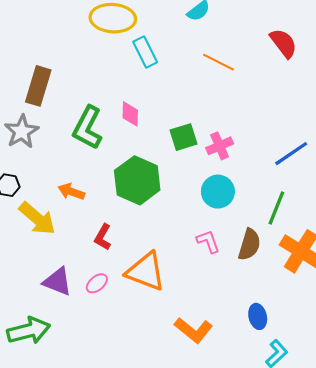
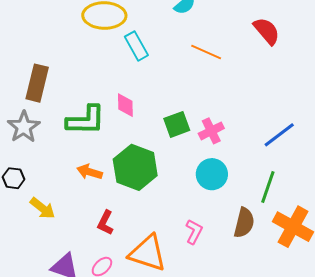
green L-shape: (87, 128) -> (86, 120), turned -114
orange arrow: (71, 192) -> (89, 172), moved
yellow arrow: (37, 218) -> (43, 208), size x0.7
pink L-shape: (208, 241) -> (194, 232), moved, turned 50

